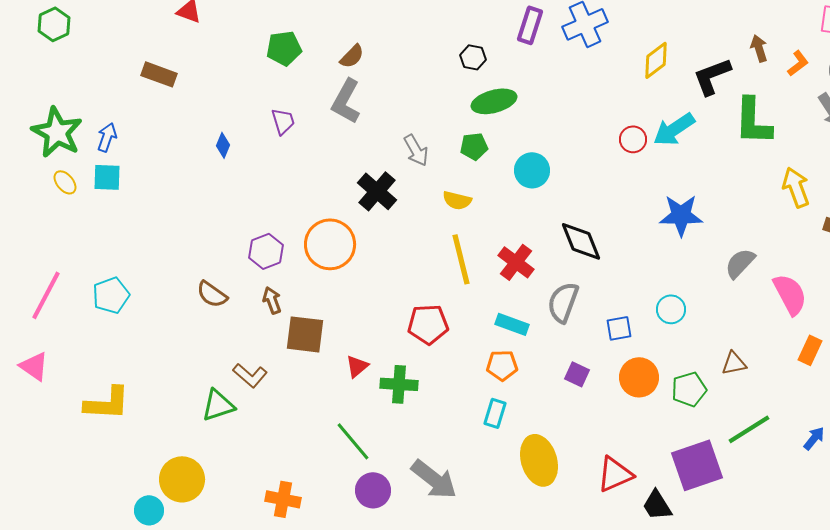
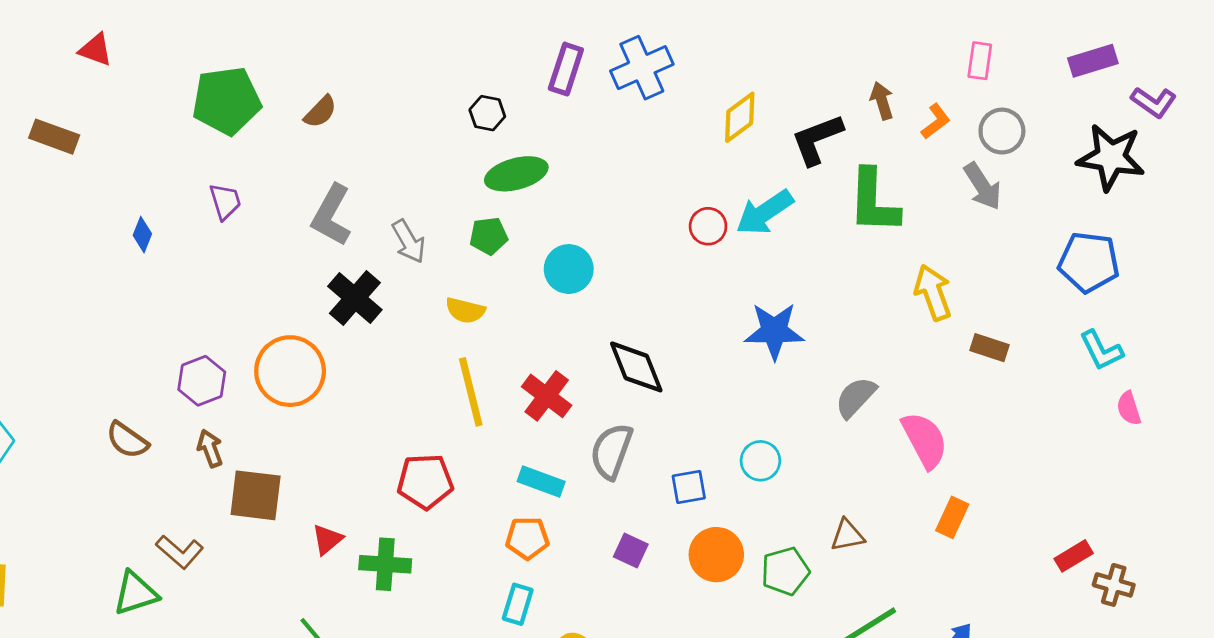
green pentagon: (284, 48) -> (227, 101), size x1.4
gray L-shape: (346, 101) -> (331, 215), moved

